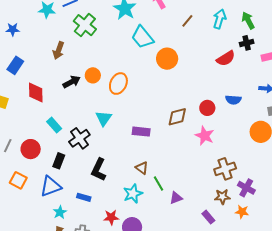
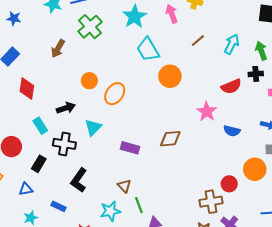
black arrow: (72, 82) -> (66, 108), moved
red circle: (207, 108) -> (229, 184), moved
pink star: (205, 136) -> (207, 112), moved
black cross: (79, 138) -> (64, 144), turned 35
blue triangle: (51, 186) -> (26, 189), size x0.6

